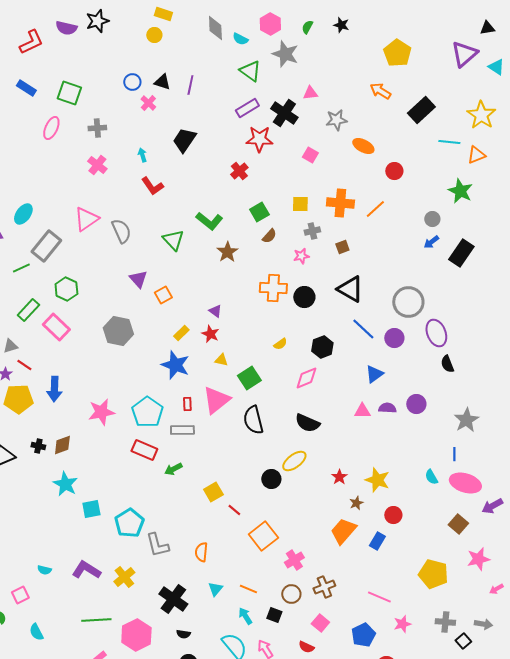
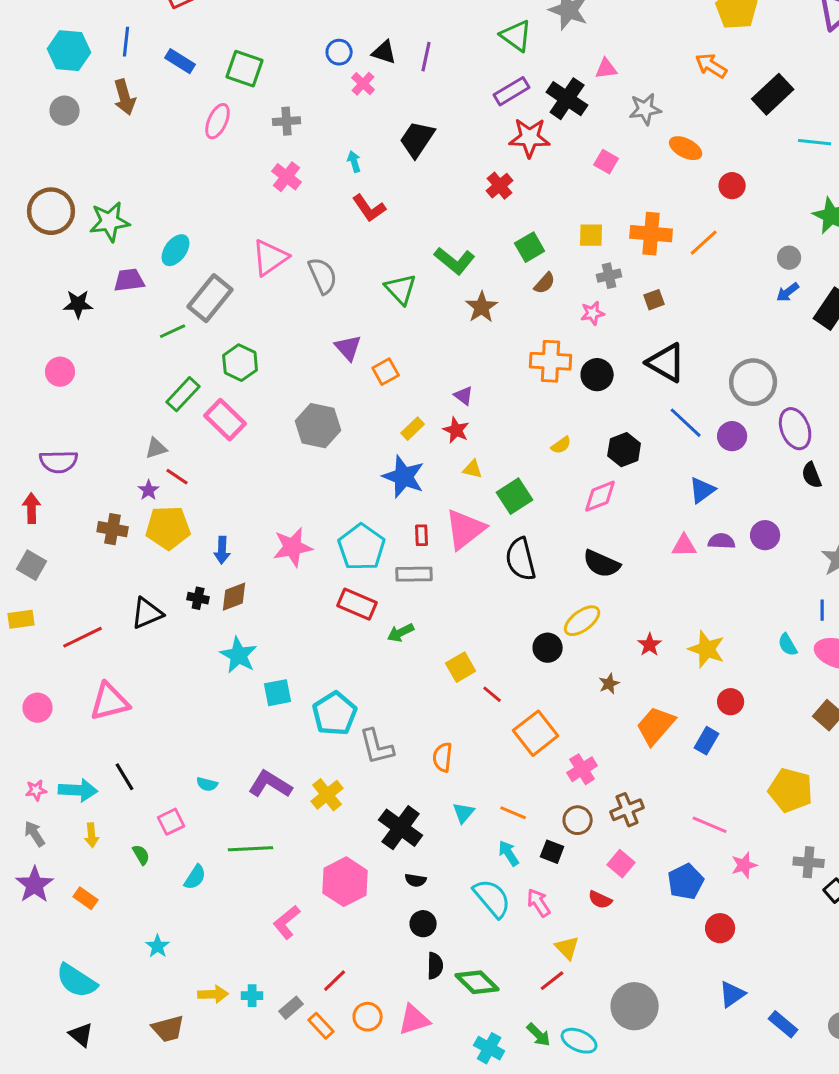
blue arrow: (54, 389) -> (222, 550), moved, size x0.7
brown star: (356, 503) -> (609, 684), moved
green line: (96, 620) -> (251, 849), moved
cyan semicircle: (36, 632) -> (195, 877), turned -120

